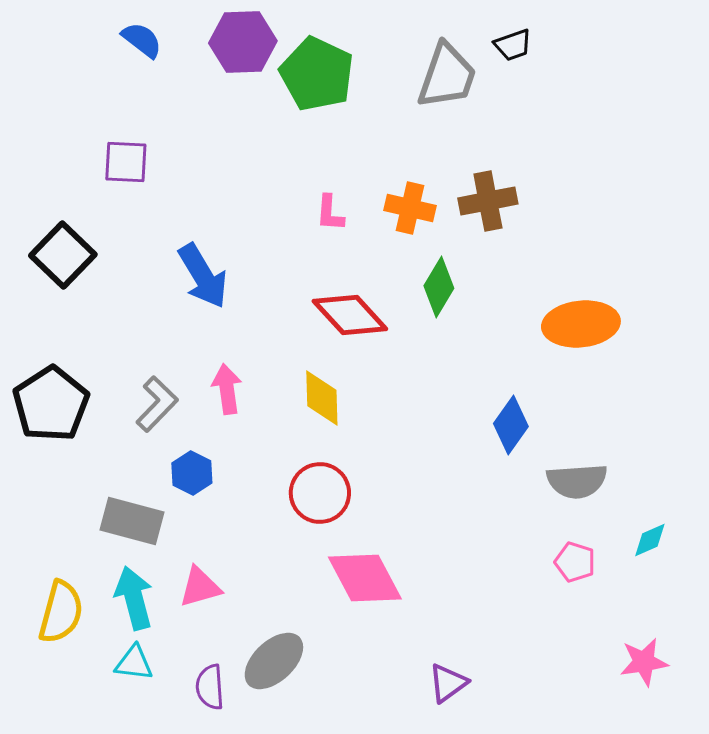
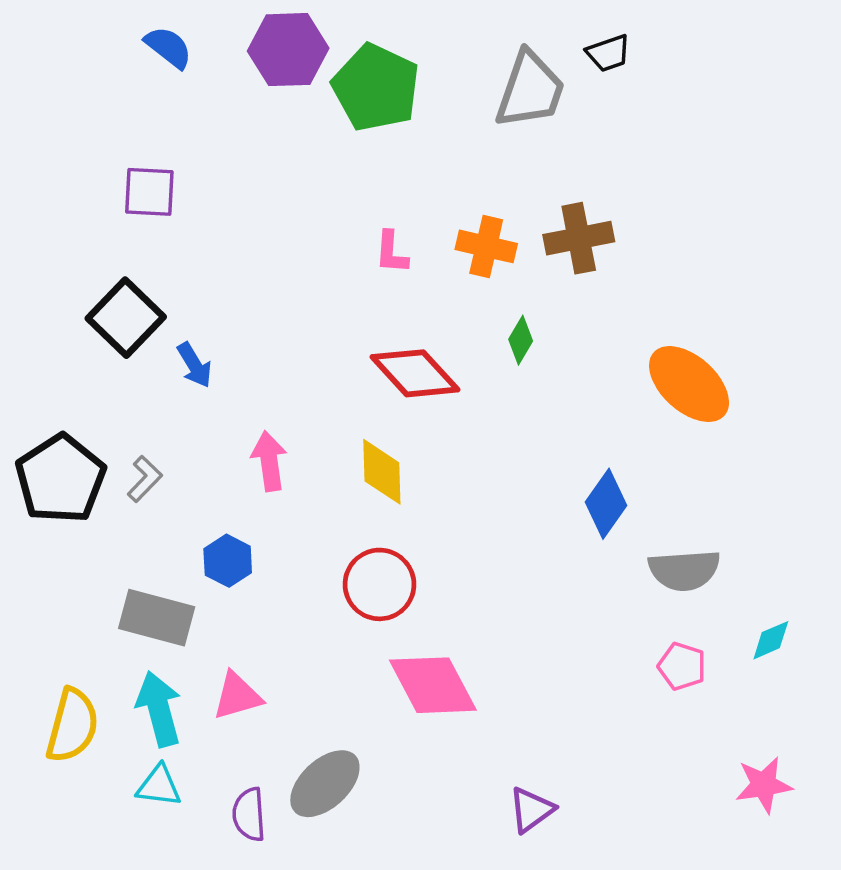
black square: (63, 255) -> (126, 318), moved
blue arrow: (203, 276) -> (194, 365), moved, size x0.6
green diamond: (439, 287) -> (521, 340), size x0.7
orange ellipse: (581, 324) -> (689, 384), turned 48
gray L-shape: (157, 404) -> (145, 479), moved, size x0.7

